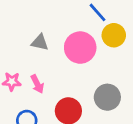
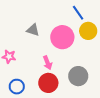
pink arrow: (37, 84) -> (48, 63), moved

